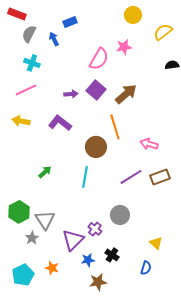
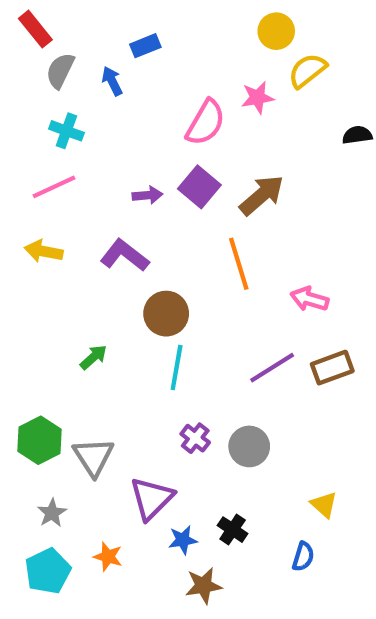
red rectangle: (17, 14) -> (35, 29), turned 30
yellow semicircle: (163, 32) -> (307, 71), moved
brown circle: (96, 147) -> (166, 314), moved
purple cross: (95, 229) -> (195, 438), moved
gray star: (32, 238) -> (52, 513), moved

